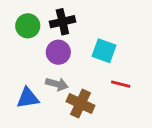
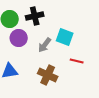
purple circle: (58, 52) -> (19, 38), moved
gray arrow: (57, 84) -> (45, 45), moved, turned 112

